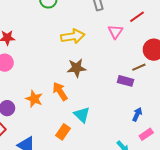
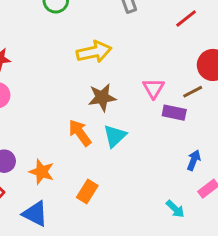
pink triangle: (115, 32) -> (153, 88), moved
orange star: (34, 99) -> (42, 172), moved
cyan triangle: (82, 115) -> (115, 136), moved, turned 36

